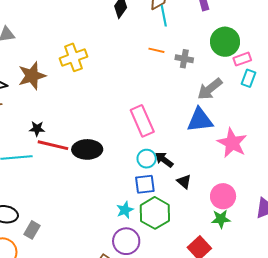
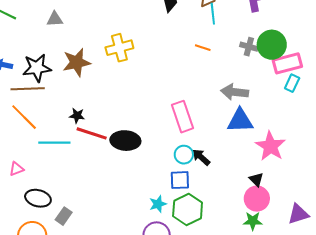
gray cross: (184, 59) -> (249, 47), moved
pink rectangle: (242, 59) -> (287, 63), size x1.6
gray arrow: (210, 89) -> (235, 92), moved, turned 40
black triangle: (184, 182) -> (256, 180), moved

